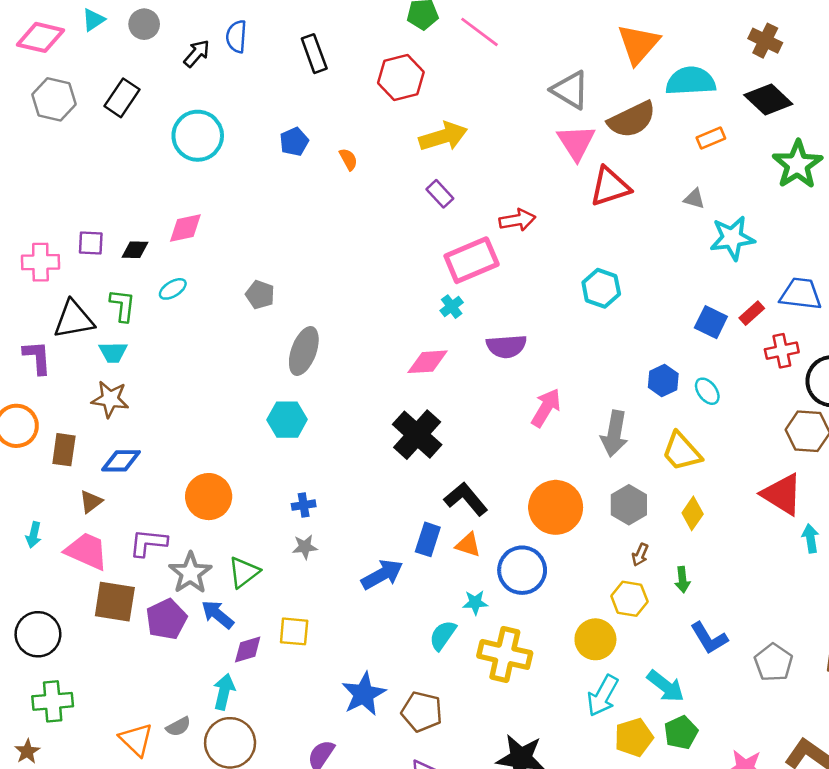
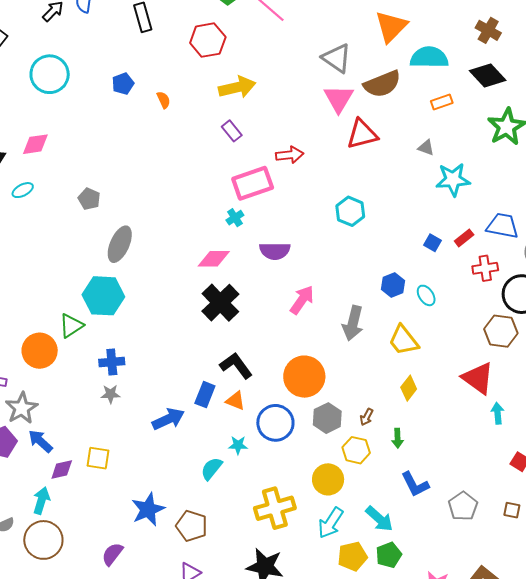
blue square: (711, 322) -> (432, 243), size x0.7
cyan hexagon: (287, 420) -> (103, 296), size x1.4
black cross: (417, 435) -> (220, 303), moved
blue cross: (304, 505) -> (112, 362), size x1.4
gray hexagon: (629, 505) -> (327, 418), moved
green triangle: (244, 572) -> (71, 326), moved
yellow cross: (505, 654) -> (275, 508), moved, turned -33

